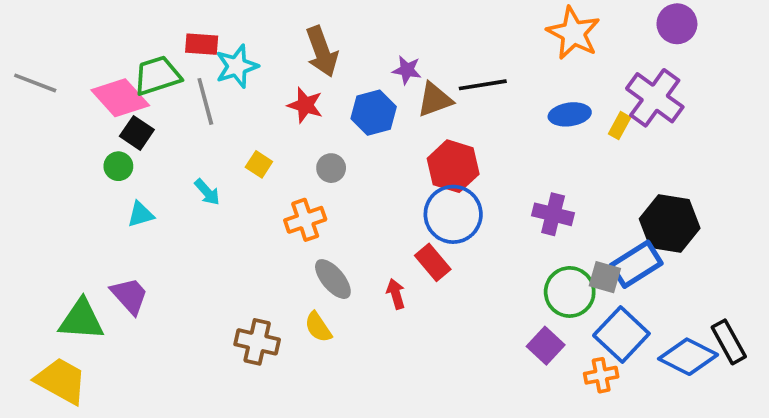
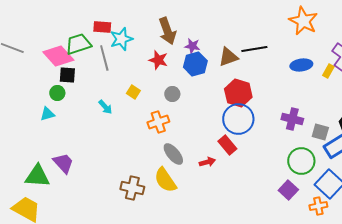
purple star: (407, 70) -> (192, 46), moved
black square: (137, 133) -> (67, 75), turned -30
cyan triangle: (141, 214) -> (47, 114), moved
gray square: (605, 277) -> (320, 132), moved
red arrow: (396, 294) -> (207, 162), turned 91
yellow semicircle: (318, 327) -> (165, 180), size x1.5

